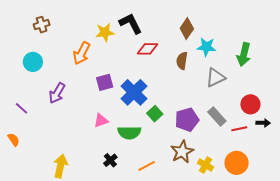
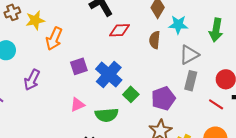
yellow star: (105, 32) -> (35, 20), moved
gray rectangle: (217, 117) -> (191, 81), moved, turned 60
red line: (239, 129) -> (216, 104), turned 49

